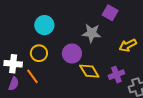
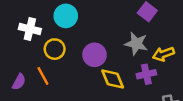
gray star: (92, 33) -> (136, 44), moved
white cross: (13, 64) -> (30, 29), moved
purple cross: (116, 75) -> (146, 74), moved

